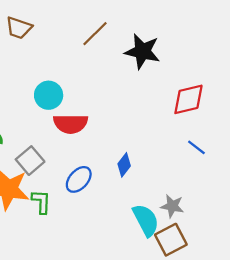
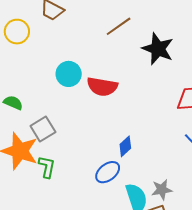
red semicircle: (71, 124) -> (102, 87), moved
blue ellipse: (79, 179) -> (108, 172), moved
gray star: (172, 206) -> (162, 190), turned -30

